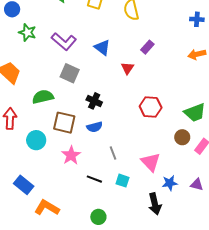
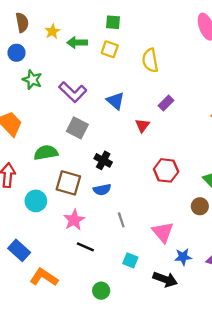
black line: (94, 179) -> (85, 247), moved
cyan square: (123, 181) -> (130, 260), moved
black arrow: (155, 204) -> (165, 279), turned -60

